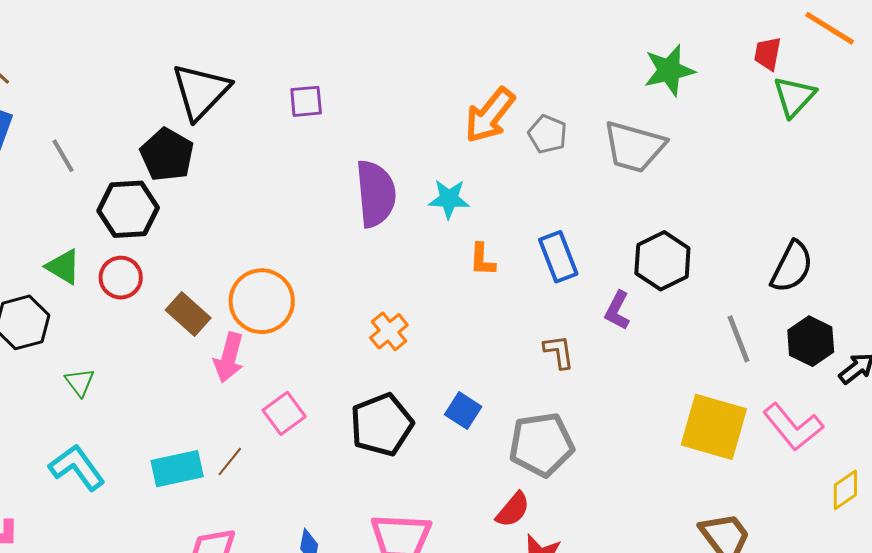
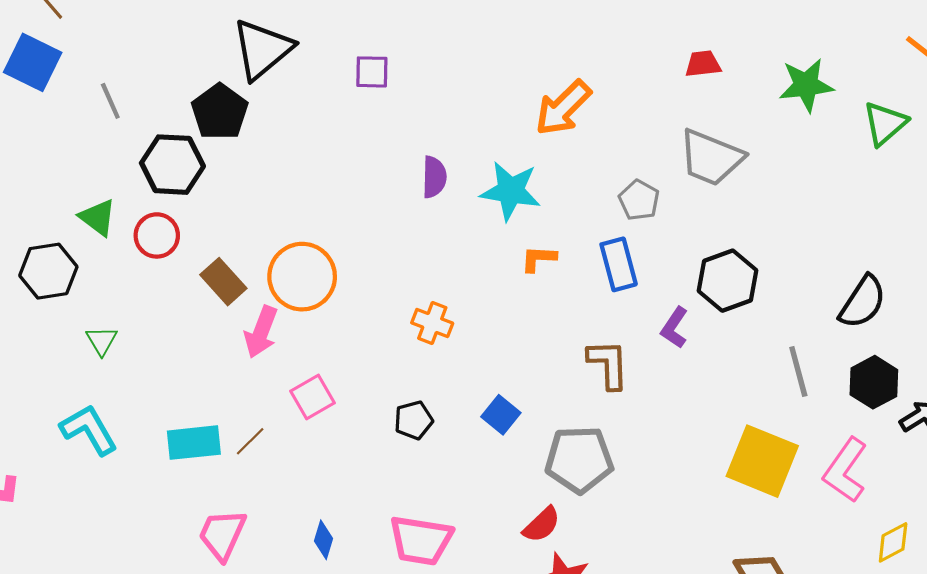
red trapezoid: (768, 54) -> (703, 64), moved, turned 66
green star: (669, 70) -> (806, 85), moved
gray pentagon: (548, 134) -> (639, 200), moved
purple semicircle: (376, 194) -> (434, 177), size x0.6
cyan star: (449, 199) -> (511, 191), size x1.4
orange L-shape: (482, 260) -> (539, 259), turned 84
orange cross: (389, 331) -> (432, 323), turned -36
brown L-shape: (559, 352) -> (608, 364), size x1.4
black pentagon: (382, 425) -> (414, 420), size x0.6
pink L-shape: (793, 427) -> (845, 470), turned 68

